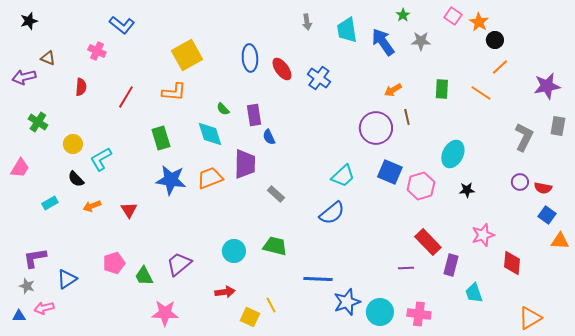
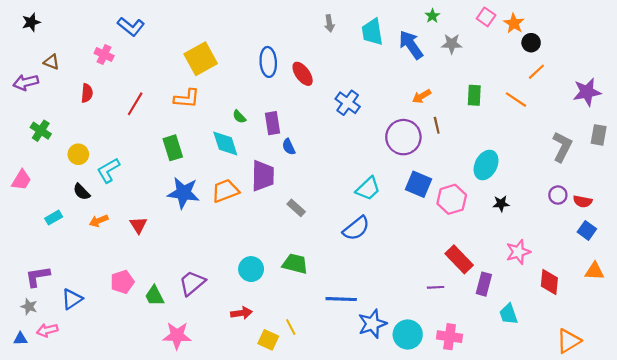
blue cross: (319, 78) -> (348, 103), moved
orange triangle: (560, 241) -> (594, 271), moved

